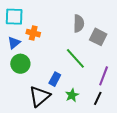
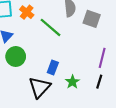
orange cross: (33, 33) -> (27, 12), moved, turned 32
green line: (75, 58) -> (50, 27), moved

